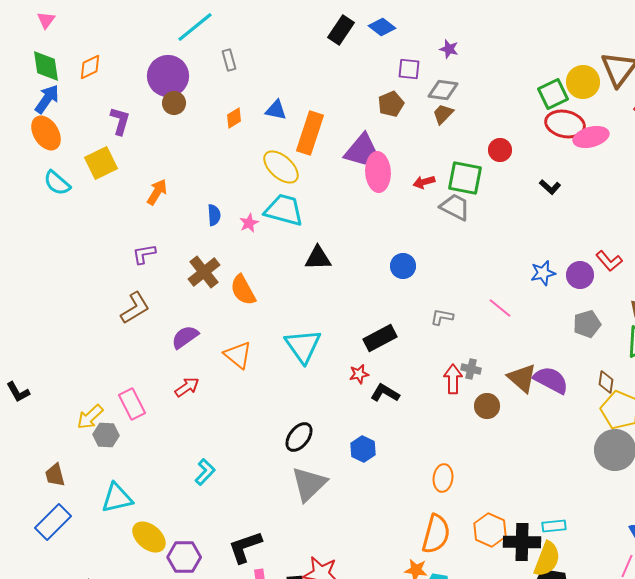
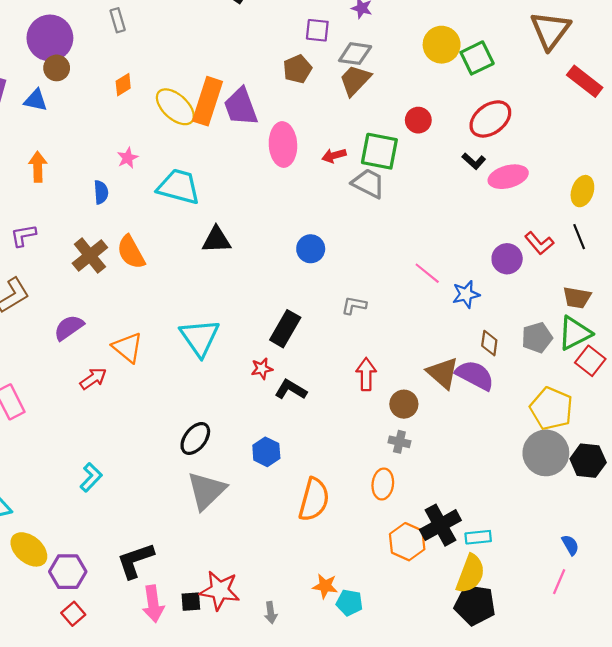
yellow circle: (583, 82) -> (442, 45), moved
blue triangle: (276, 110) -> (36, 100), moved
brown trapezoid: (443, 114) -> (355, 80), size x1.4
red ellipse: (565, 124) -> (490, 119), moved, turned -48
pink ellipse: (591, 137) -> (508, 177), moved
purple trapezoid: (361, 150) -> (241, 107), moved, turned 120
yellow ellipse: (281, 167) -> (175, 107), moved
orange arrow: (157, 192) -> (38, 167), turned -32
pink star: (249, 223) -> (128, 158), moved
blue star: (543, 273) -> (466, 294), moved
orange semicircle: (243, 290) -> (131, 252), moved
pink line: (500, 308) -> (427, 273), moved
gray pentagon: (587, 324) -> (537, 338), moved
black rectangle: (380, 338) -> (285, 329), turned -32
gray cross: (471, 369) -> (399, 442), moved
brown diamond: (606, 382) -> (489, 343), moved
red arrow: (187, 387) -> (93, 379), moved
orange ellipse: (443, 478) -> (383, 484), moved
orange semicircle: (436, 534) -> (314, 500), moved
black cross: (522, 542) -> (440, 525), moved, turned -30

